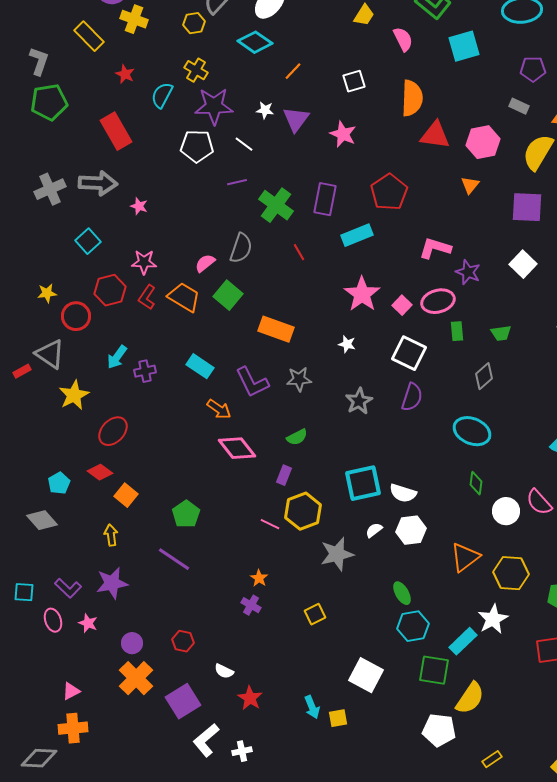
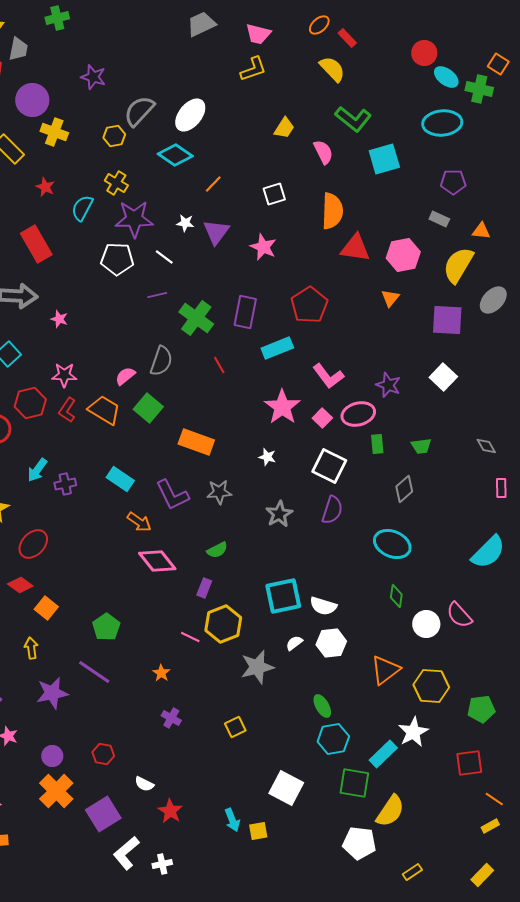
pink L-shape: (435, 248) -> (328, 376), moved, turned -144
orange star: (259, 578) -> (161, 673), moved
purple star: (112, 583) -> (52, 693), moved

